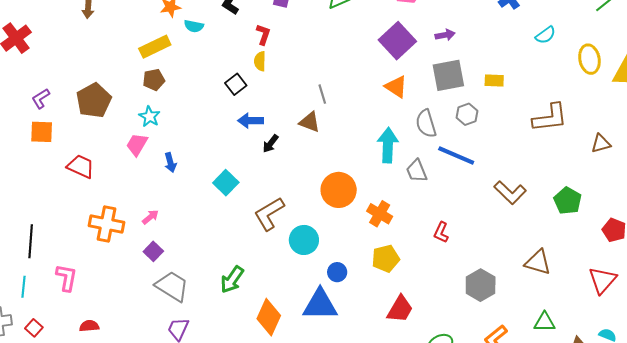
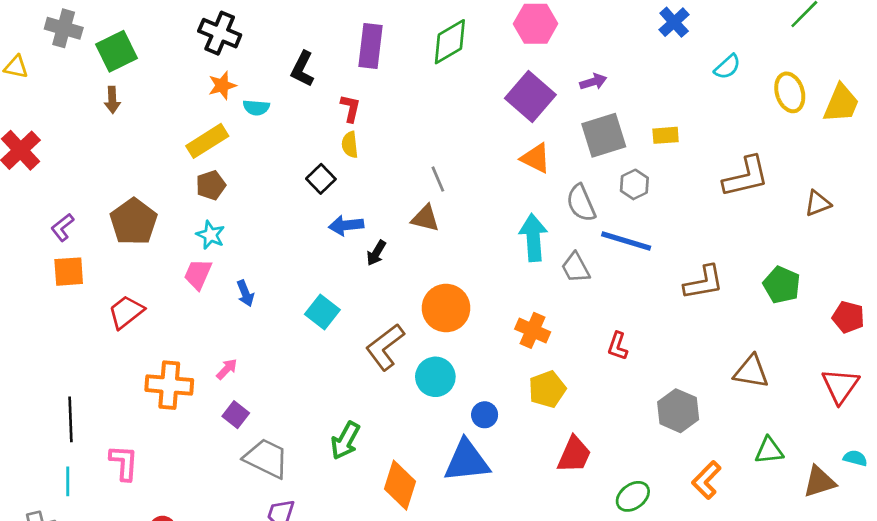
red trapezoid: (81, 166) -> (126, 312), turned -56
orange circle: (339, 190) -> (446, 308), moved
brown L-shape: (510, 192) -> (704, 282), turned -48

